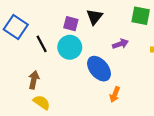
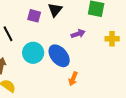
cyan circle: (70, 47) -> (33, 53), moved

